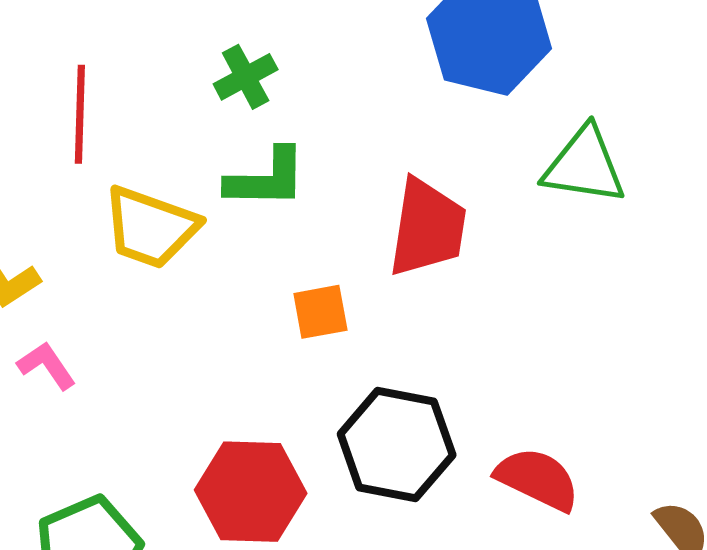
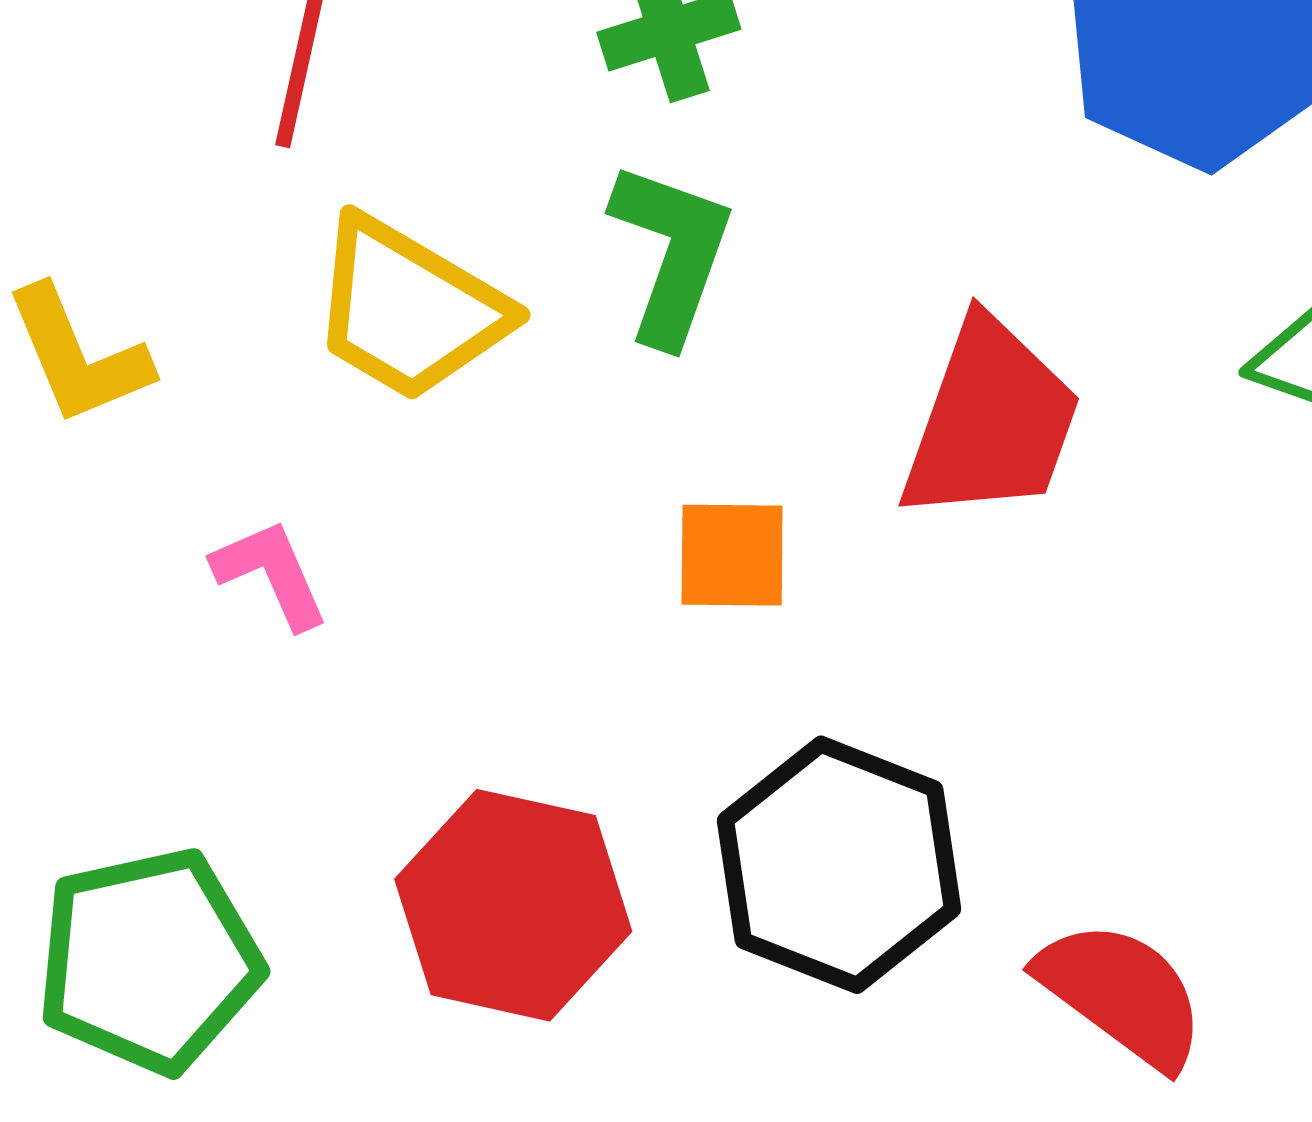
green L-shape: (266, 179) -> (672, 253), turned -82
pink L-shape: (47, 366) -> (271, 574), moved

